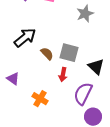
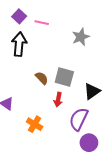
black arrow: (25, 38) -> (19, 44), moved, turned -45
black triangle: (96, 67) -> (92, 91), turned 42

